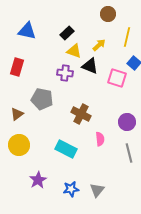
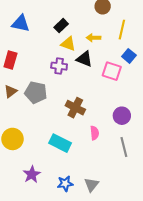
yellow arrow: (99, 45) -> (94, 38), turned -136
brown triangle: (17, 114) -> (10, 91), moved

